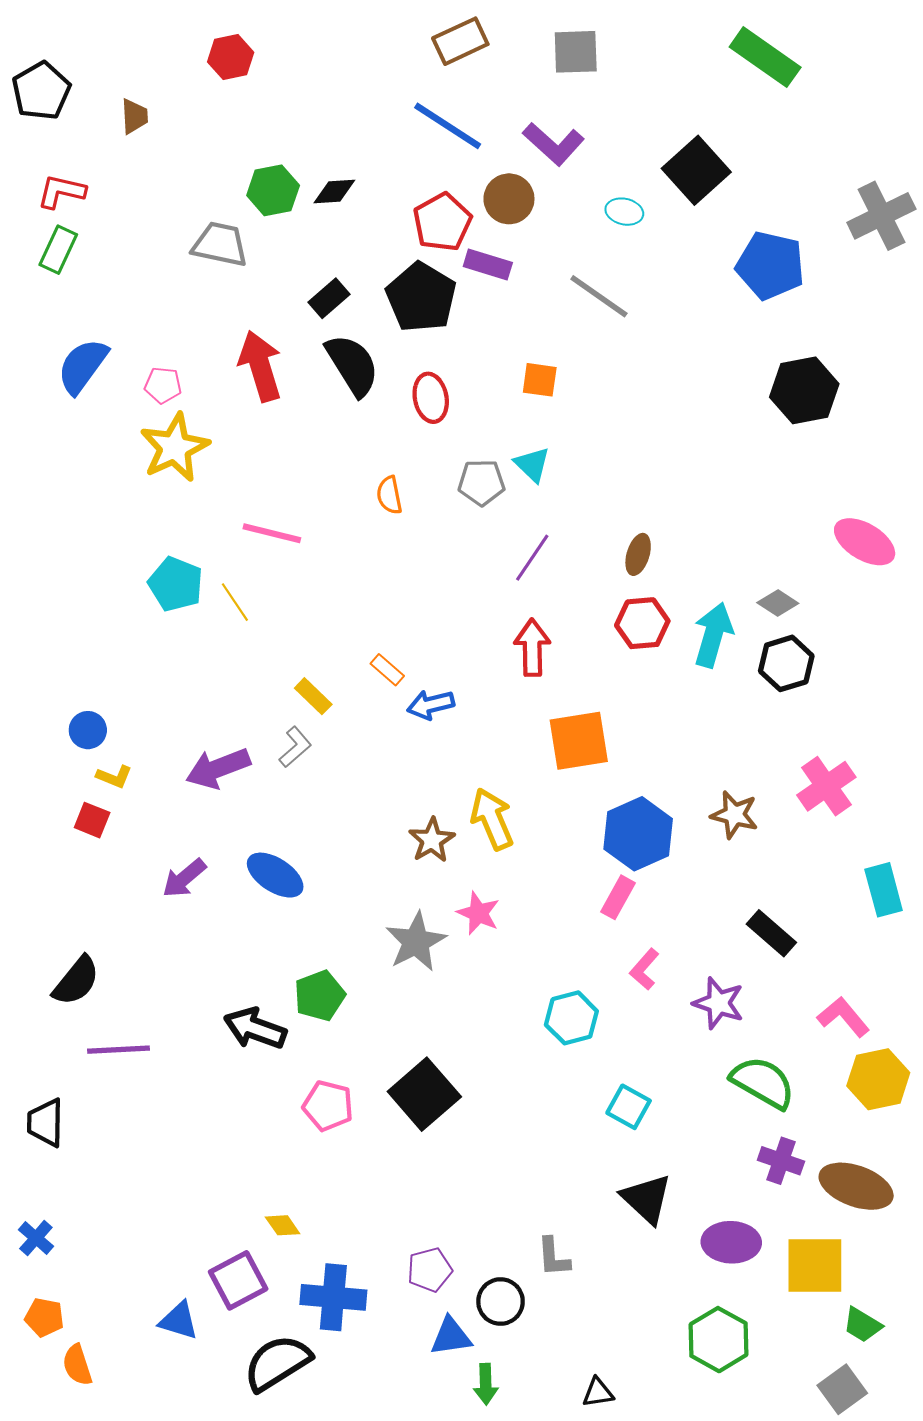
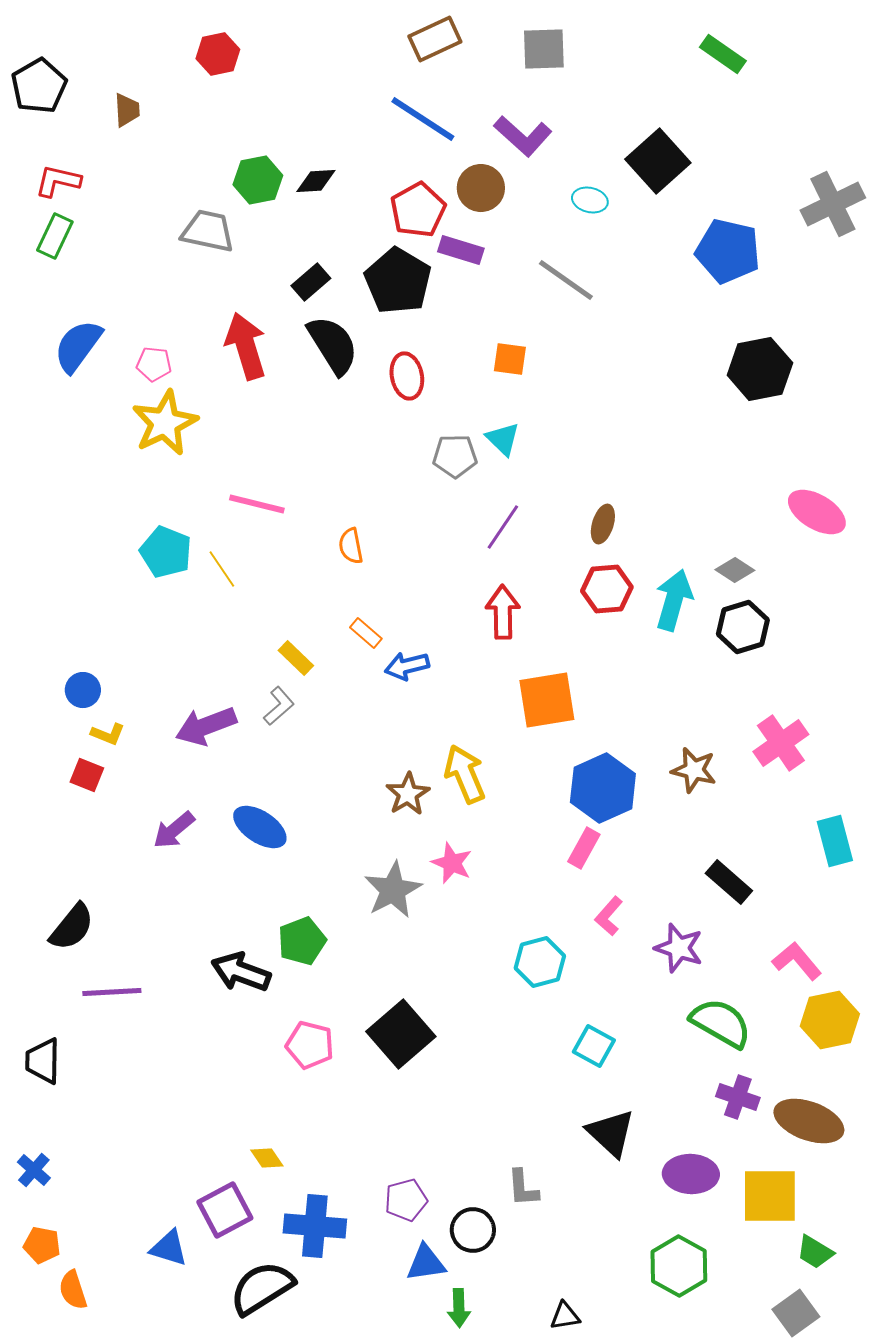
green rectangle: (765, 57) -> (723, 54), size x0.7
orange semicircle: (389, 495) -> (351, 546), moved

